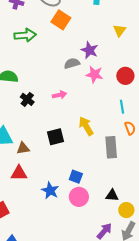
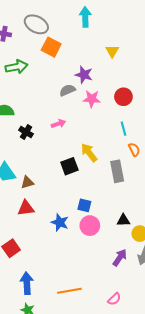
black square: (56, 137) -> (69, 166), moved

